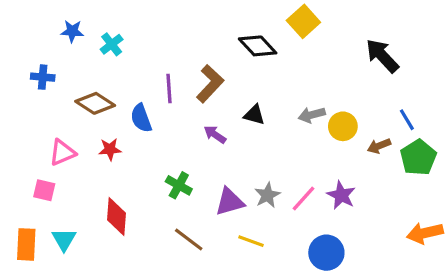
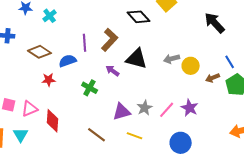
black triangle: (254, 115) -> (137, 59), size x1.6
blue semicircle: (141, 118) -> (68, 61), turned 90
pink triangle: (62, 153) -> (30, 109), moved
green cross: (179, 185) -> (90, 88), moved

